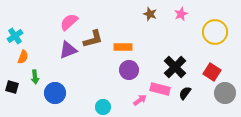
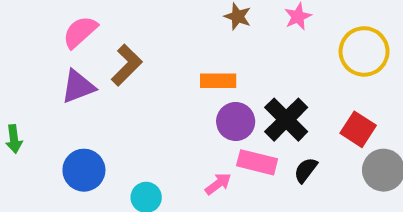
brown L-shape: (93, 39) -> (127, 65), turned -30
orange rectangle: (123, 47) -> (218, 81), moved
purple circle: (129, 70) -> (236, 122), moved
blue circle: (55, 93) -> (84, 170), moved

